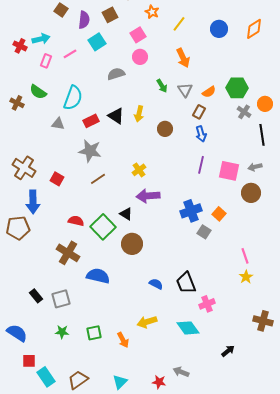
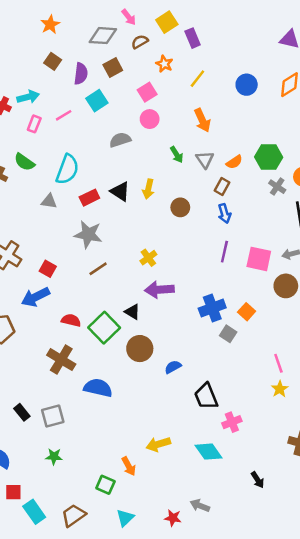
blue arrow: (33, 202) -> (35, 297), moved, turned 65
blue semicircle: (156, 284) -> (173, 367), moved, turned -56
green square: (94, 333) -> (105, 485), moved, turned 35
black arrow: (228, 351) -> (258, 480), turned 96

